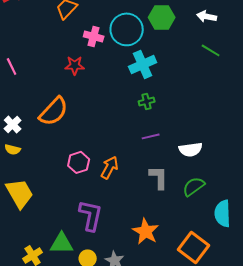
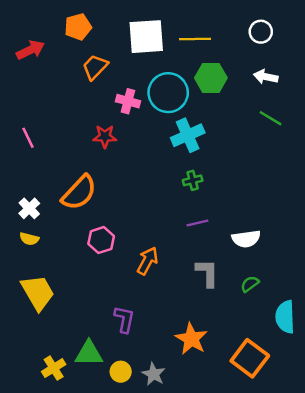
pink hexagon: (79, 162) -> (101, 240), moved
green semicircle: (194, 186) -> (250, 284), size x0.7
purple L-shape: (91, 215) -> (124, 319), size x0.7

